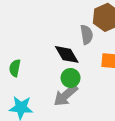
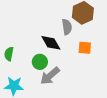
green circle: (71, 78) -> (40, 62), moved

